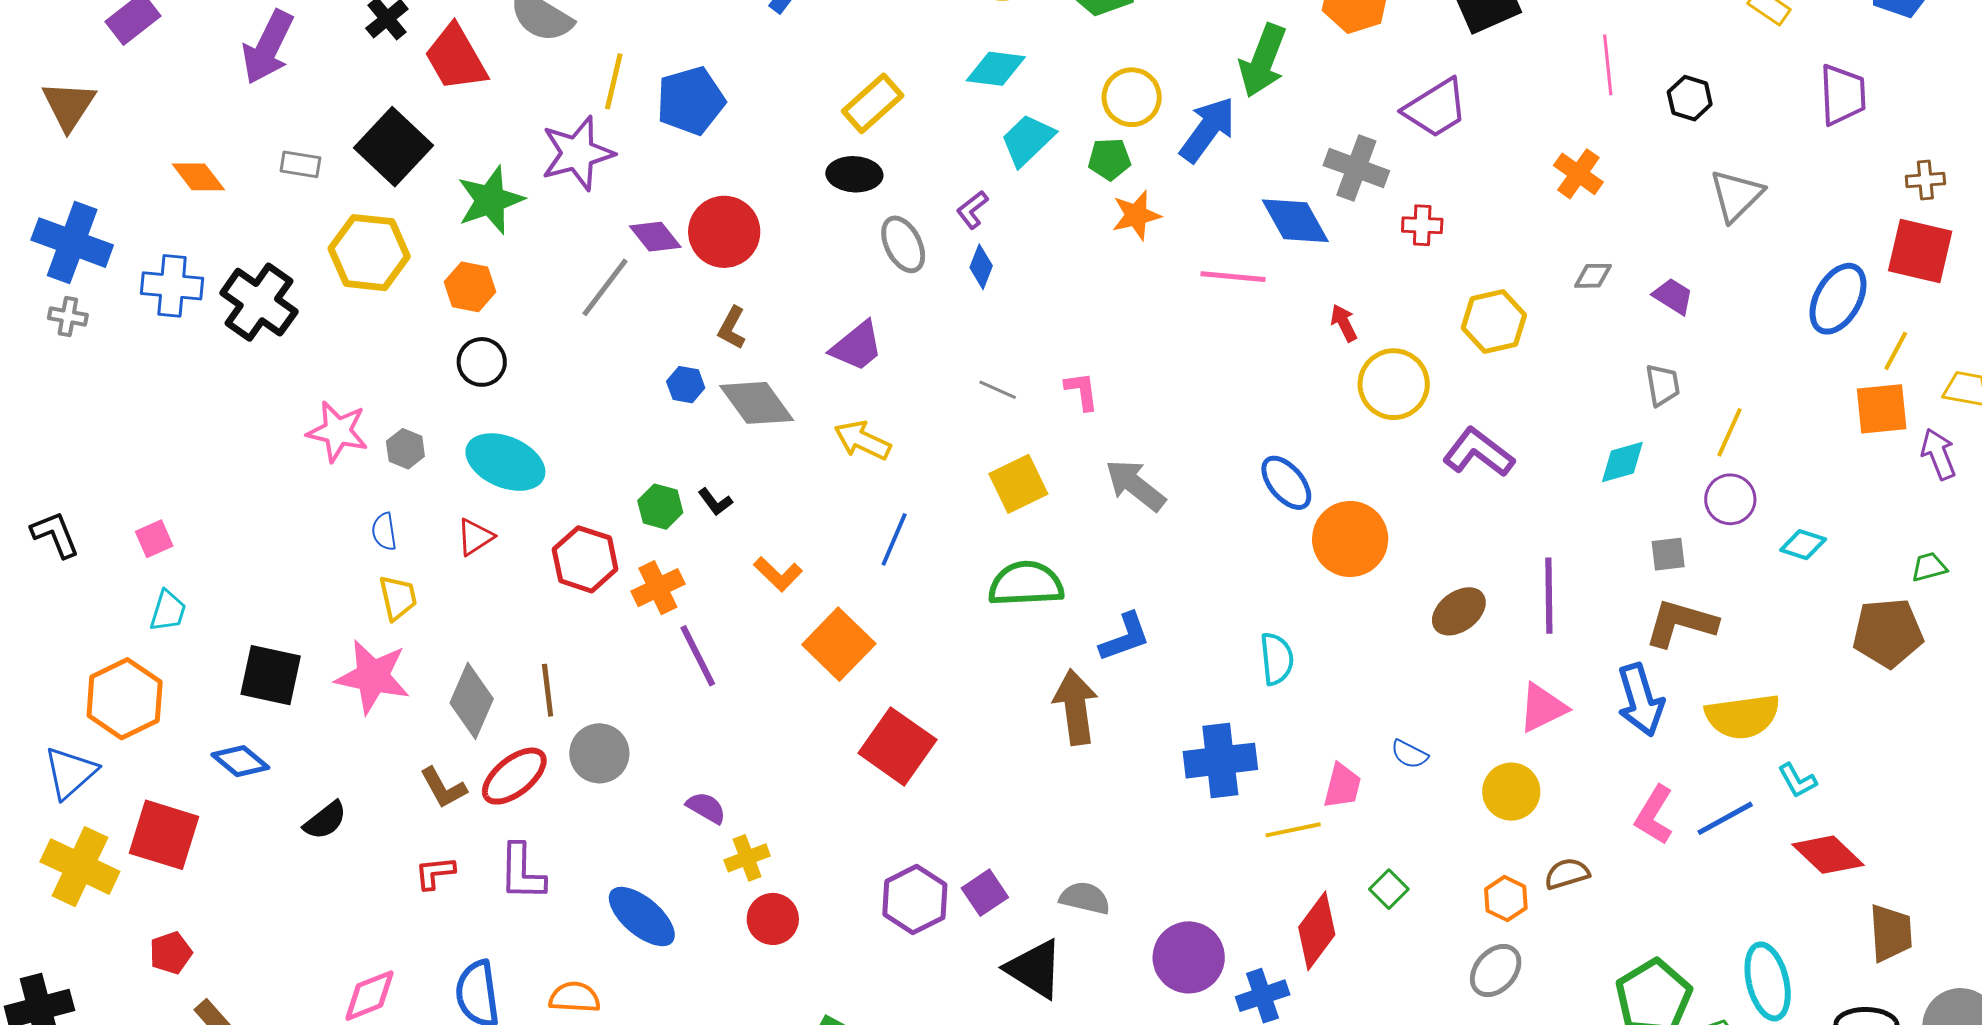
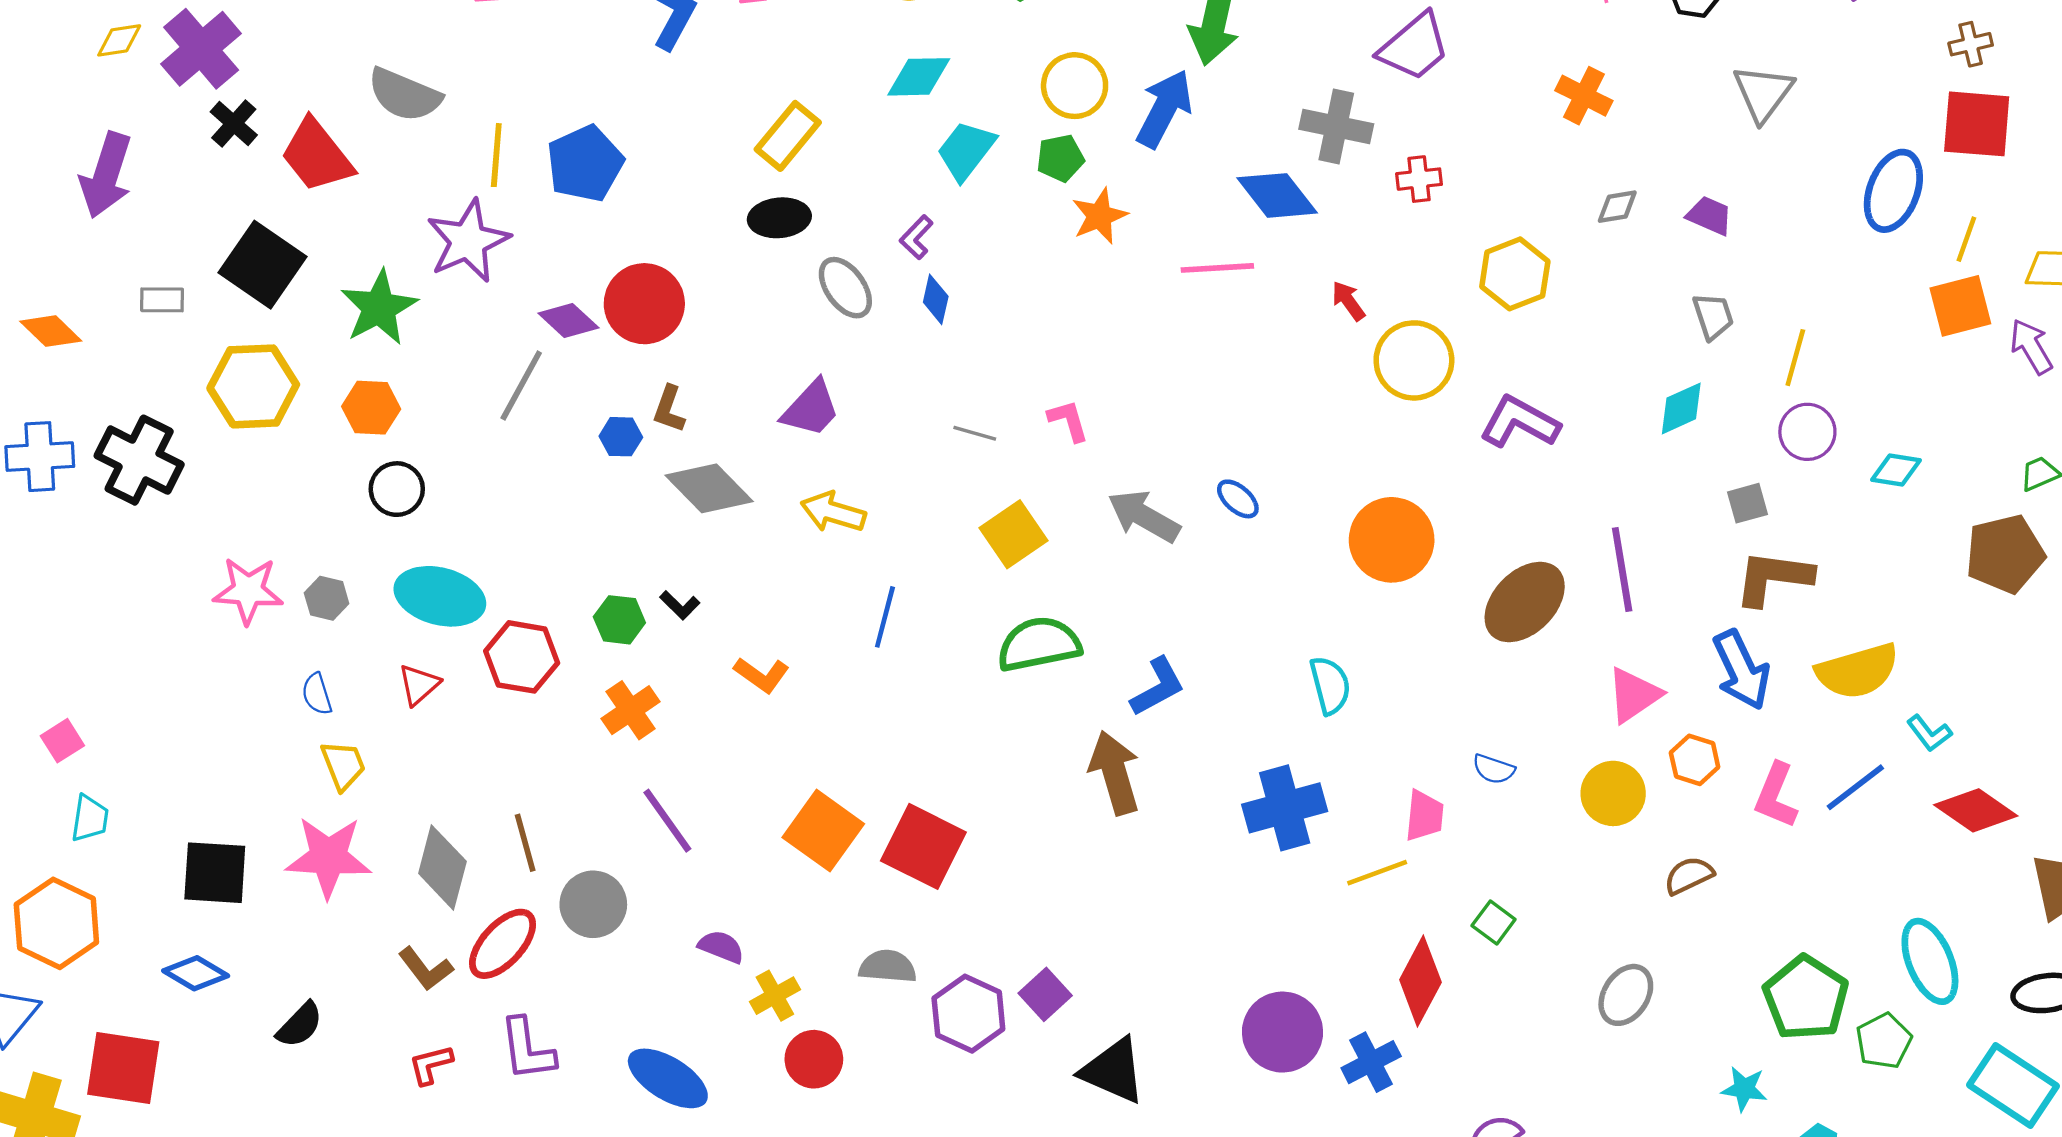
blue hexagon: (686, 385) -> (621, 437), moved
blue ellipse: (1286, 483) -> (1238, 499), moved, size x0.7
red hexagon: (585, 559) -> (522, 657), moved
brown ellipse: (1459, 611) -> (1525, 602), size x1.4
orange square: (839, 644) -> (823, 831), moved
purple line: (698, 656) -> (667, 821), moved
gray semicircle: (1085, 898) -> (888, 966), moved
orange hexagon: (1506, 899) -> (1695, 760), moved

